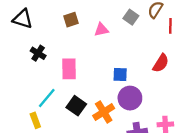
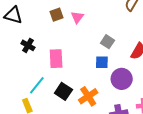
gray square: (131, 17) -> (108, 42), moved
pink triangle: (101, 30) -> (77, 17), moved, turned -40
purple circle: (130, 98) -> (122, 79), moved

